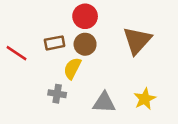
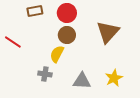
brown rectangle: (55, 43) -> (35, 11), moved

